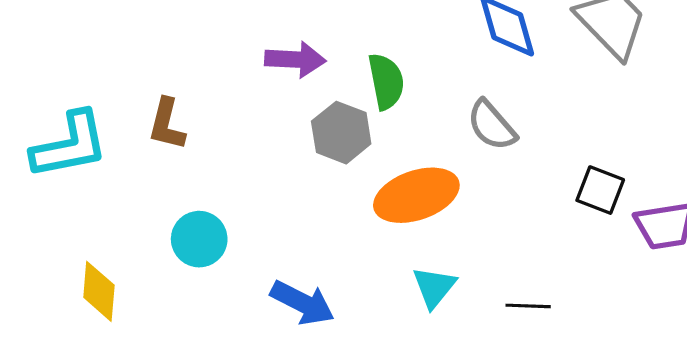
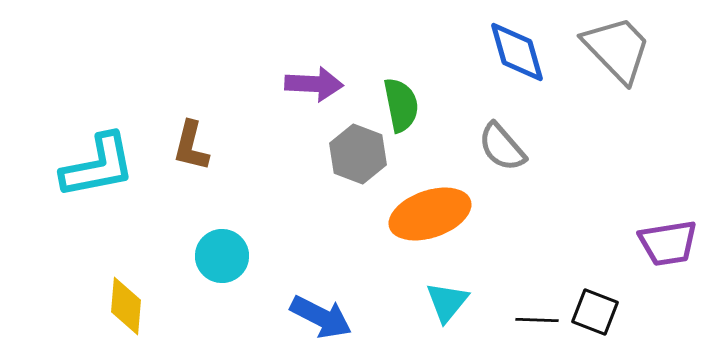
black square: (600, 190) -> (595, 312), moved

